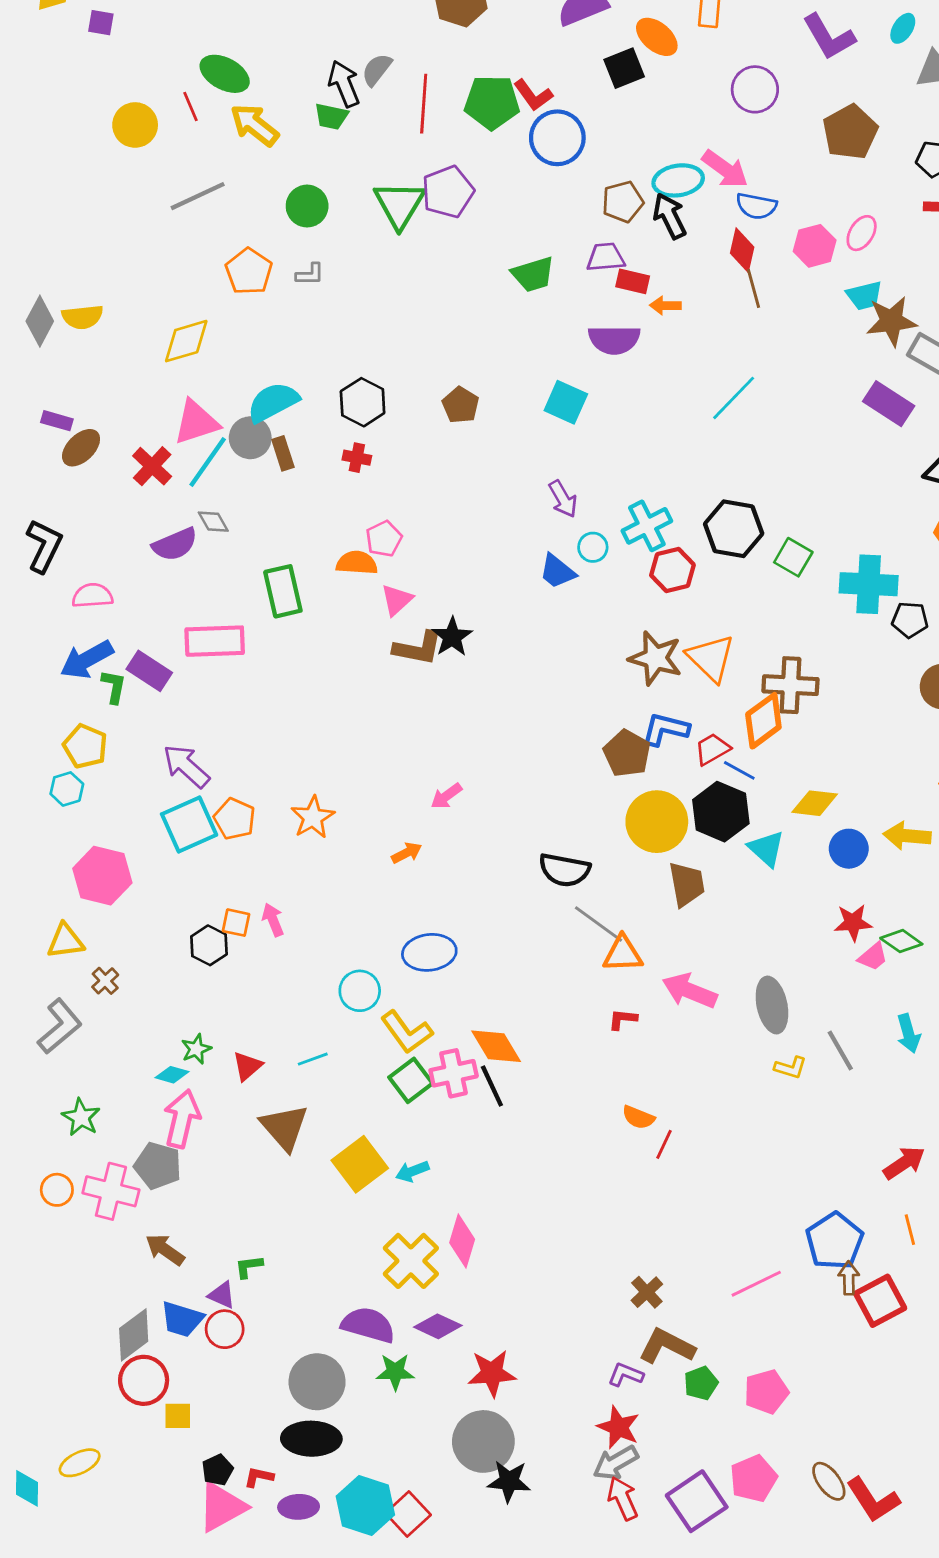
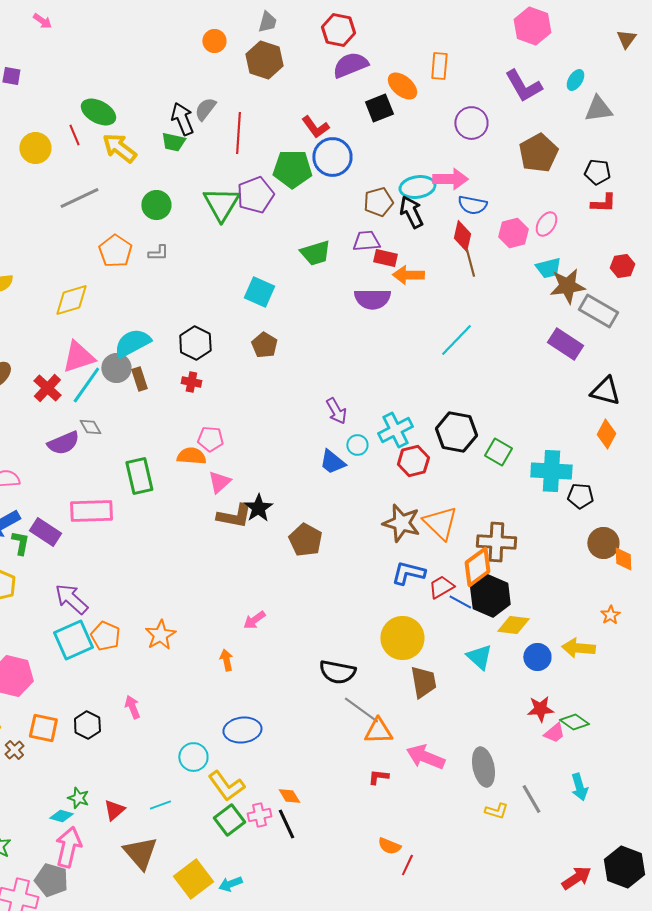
green pentagon: (492, 102) -> (292, 169), moved
pink arrow: (725, 169) -> (450, 179), turned -36
orange arrow: (665, 306) -> (408, 275), size x1.4
cyan square: (566, 402) -> (259, 292), moved
pink pentagon: (384, 539) -> (210, 439), turned 30
brown pentagon: (627, 753) -> (305, 540), moved
black hexagon: (721, 812) -> (490, 596), moved
orange arrow: (407, 853) -> (226, 660), turned -75
orange square: (236, 923) -> (43, 728), moved, size x1.4
orange diamond: (496, 1046) -> (289, 796), size x0.6
green star: (196, 1049) -> (78, 798), turned -30
pink cross: (454, 1073) -> (259, 815), size x0.7

